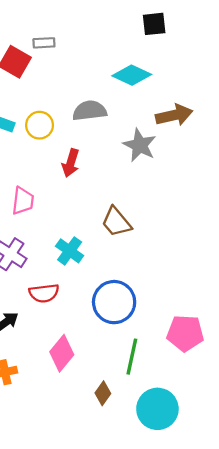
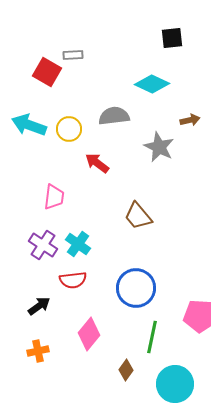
brown arrow: (174, 115) -> (190, 120), size x0.6
red arrow: (71, 163) -> (97, 163), turned 110
cyan cross: (70, 251) -> (78, 244), moved

